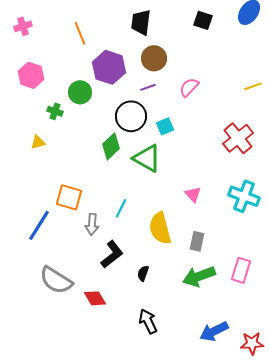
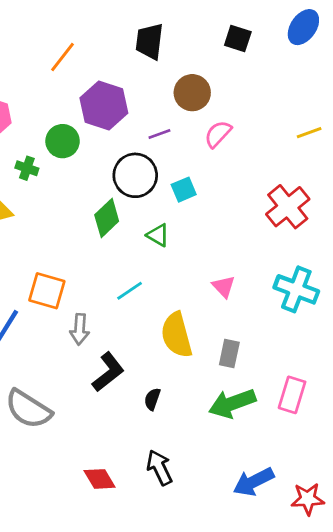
orange line: (80, 33) -> (63, 57), turned 60
brown circle: (154, 58) -> (192, 93), moved
green triangle: (147, 158) -> (158, 235), size x0.6
cyan line: (121, 208) -> (130, 291), moved, turned 30
red diamond: (95, 298) -> (100, 479), moved

